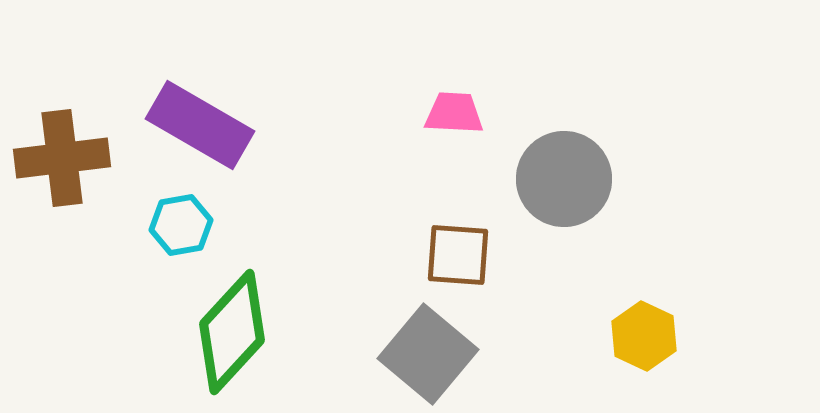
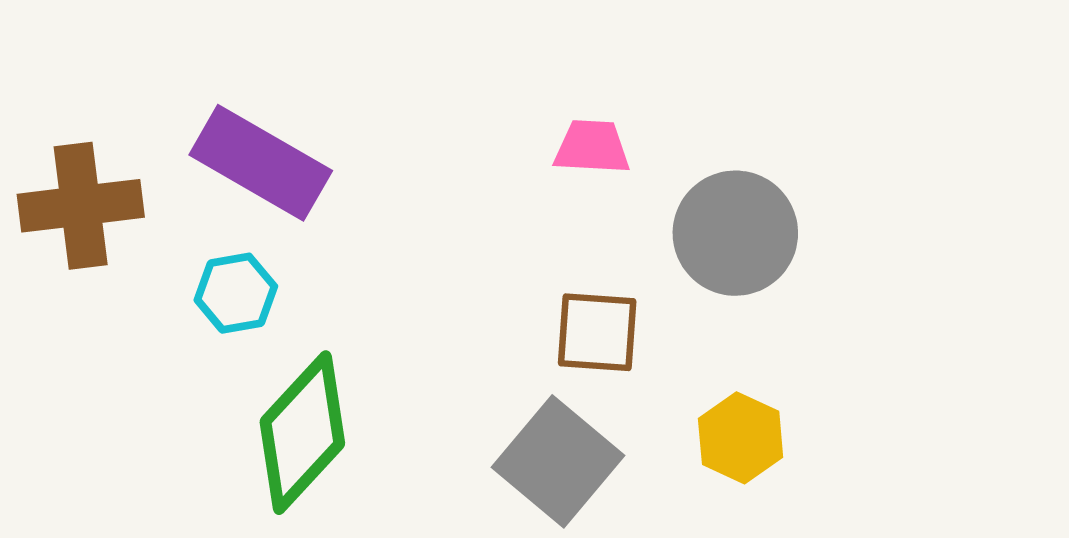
yellow hexagon: (644, 336) -> (741, 438), moved

